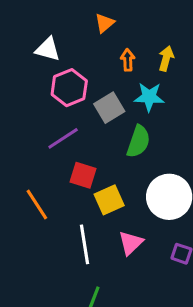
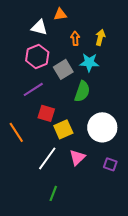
orange triangle: (105, 23) -> (60, 14), turned 32
white triangle: (48, 49) -> (39, 27), moved
white line: (85, 244) -> (47, 158), turned 45

